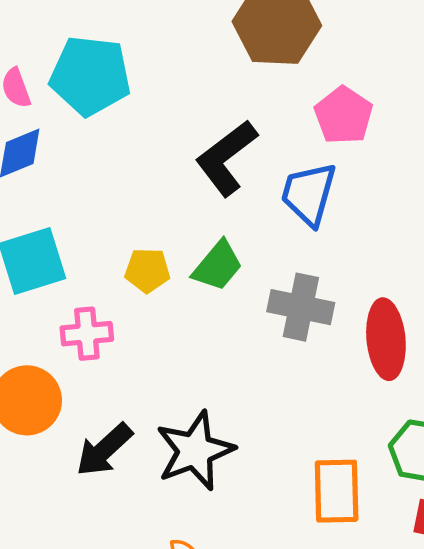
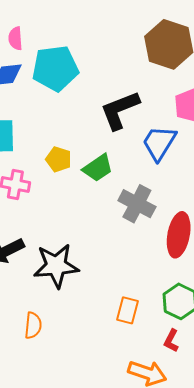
cyan pentagon: (90, 76) -> (55, 68), moved, turned -30
orange rectangle: (337, 491) -> (127, 310), size x0.7

